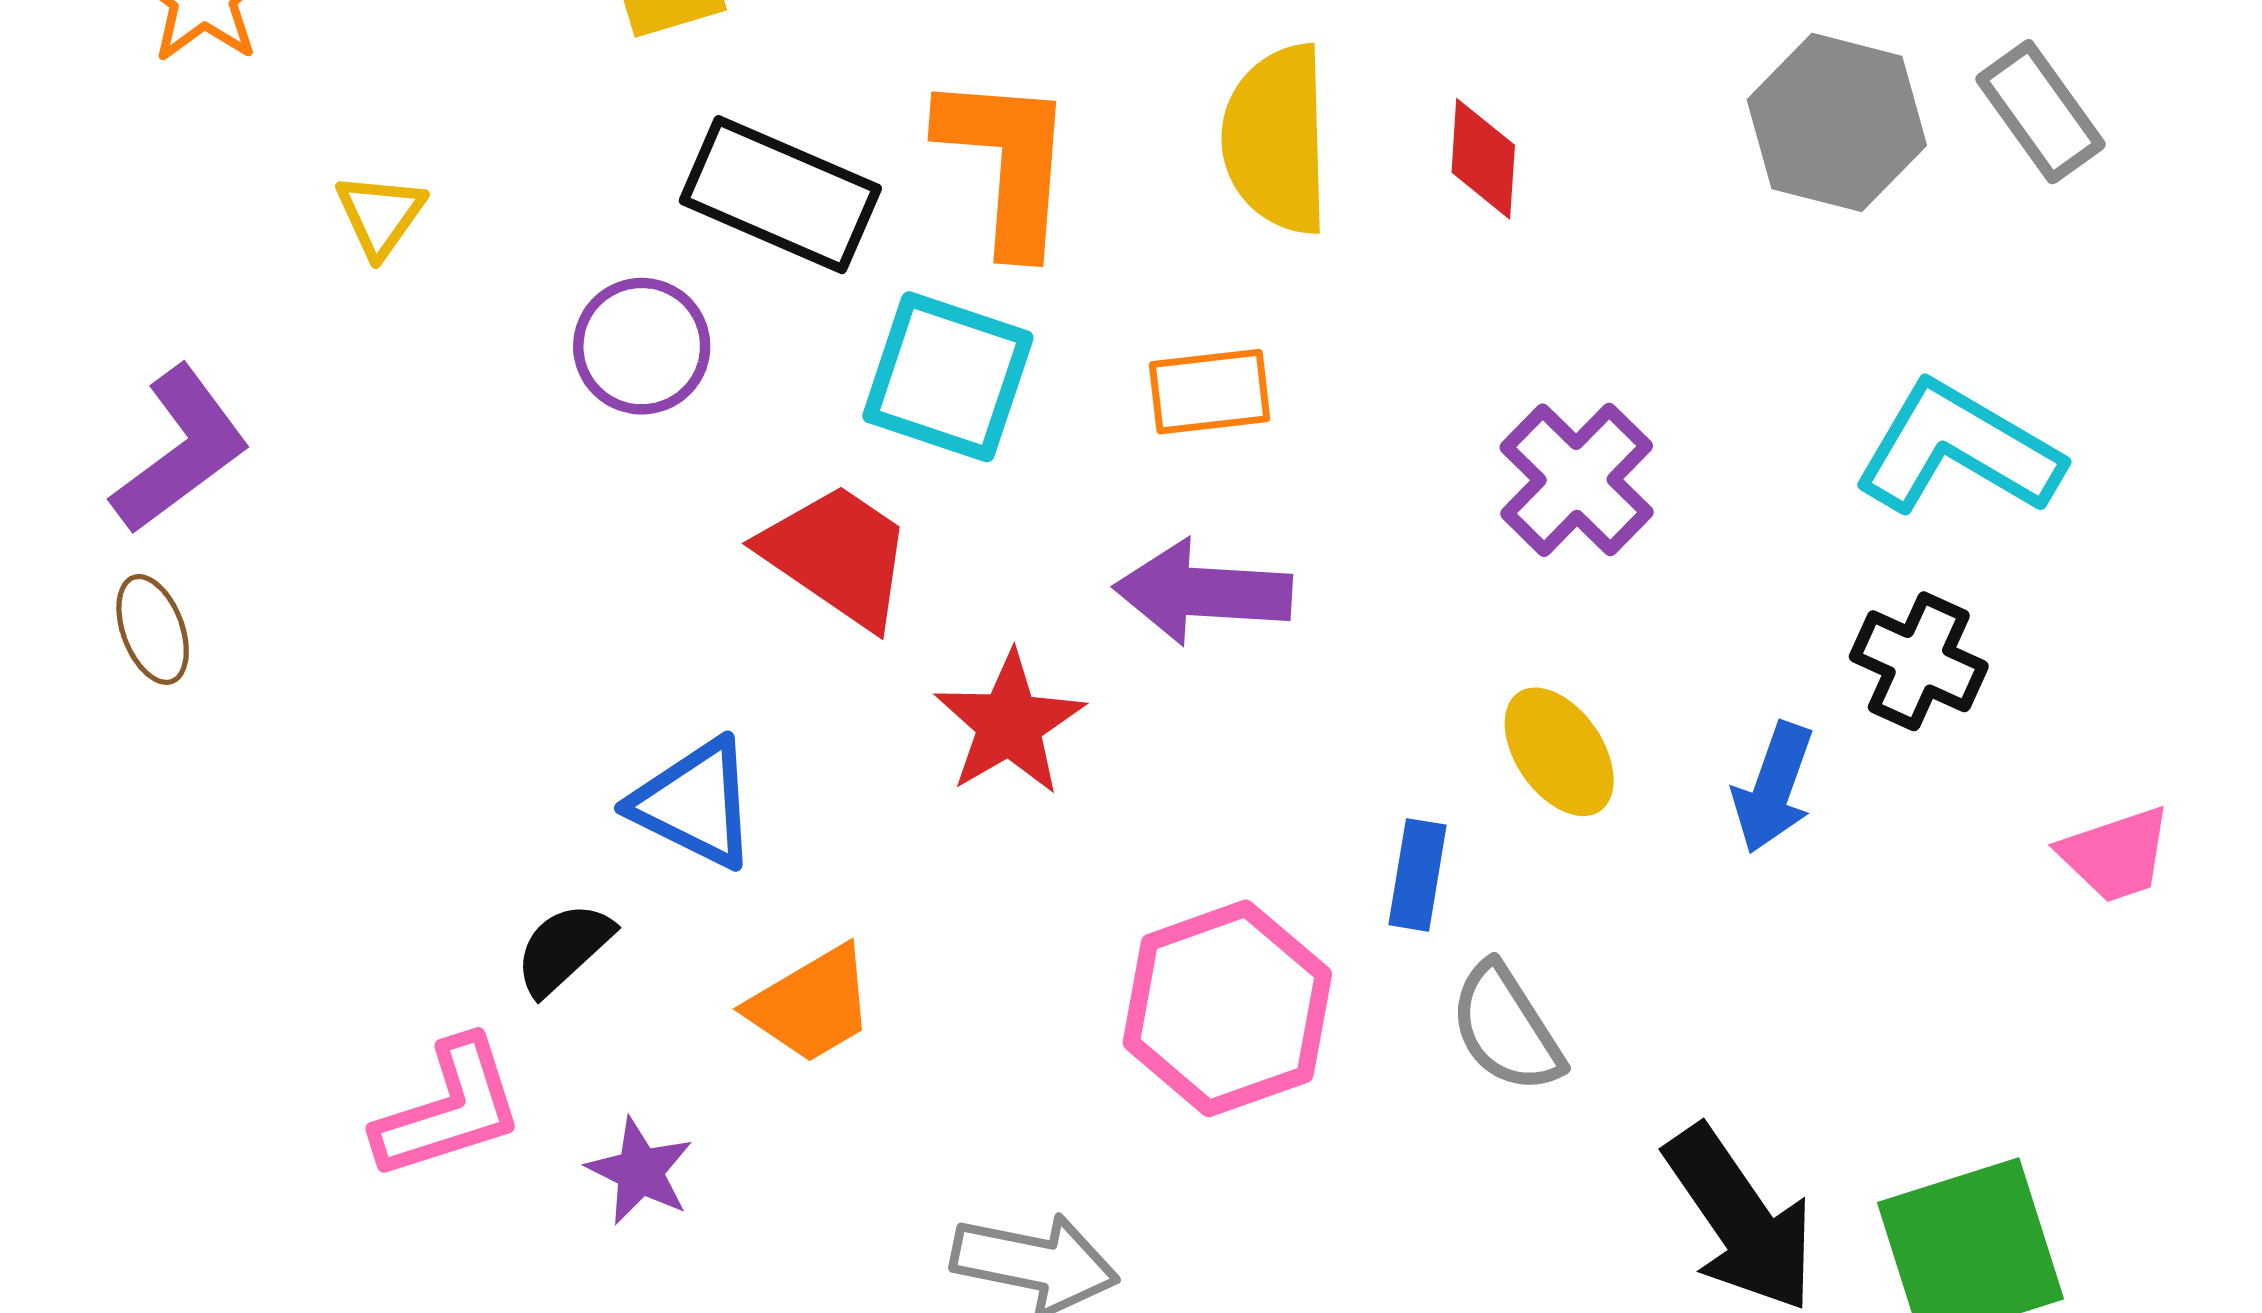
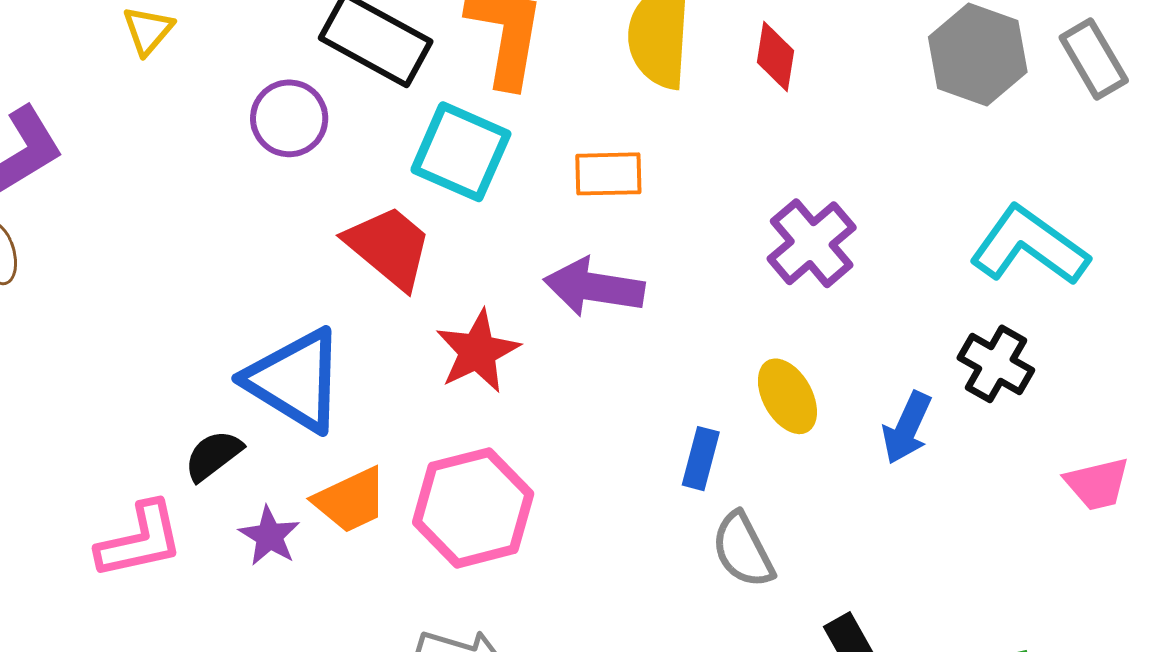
blue triangle: (695, 803) -> (295, 380), size x1.4
pink hexagon: (1227, 1008) -> (473, 508), moved
purple star: (640, 1171) -> (270, 536), moved

